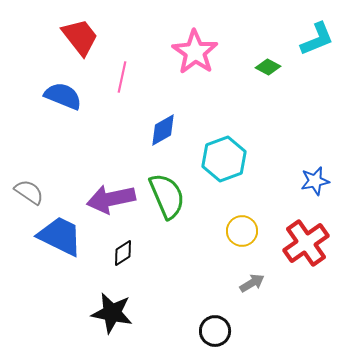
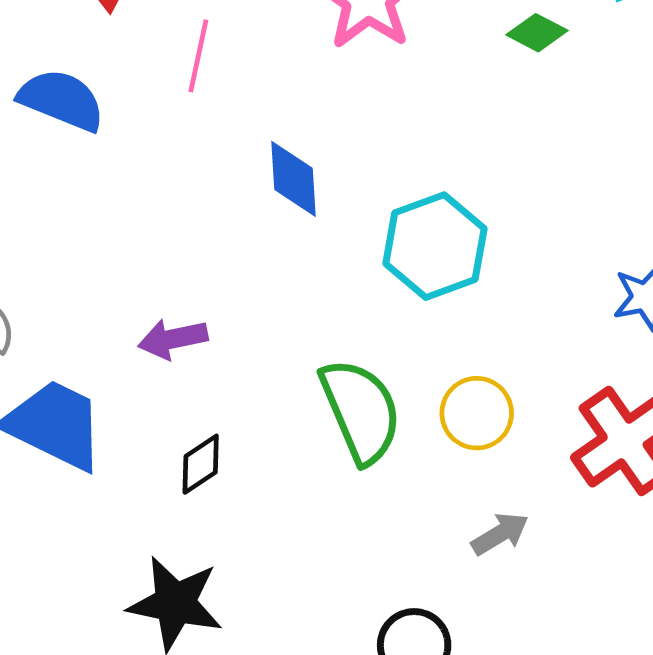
blue diamond: (163, 130) -> (293, 179), turned -64
green semicircle: (167, 196) -> (361, 411), moved
purple arrow: (111, 199) -> (173, 339), size x0.6

